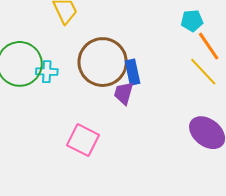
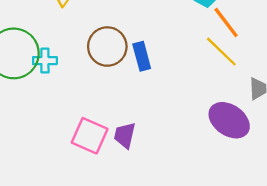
brown circle: (103, 62) -> (107, 47), size x0.7
purple trapezoid: (124, 93) -> (125, 135), moved

